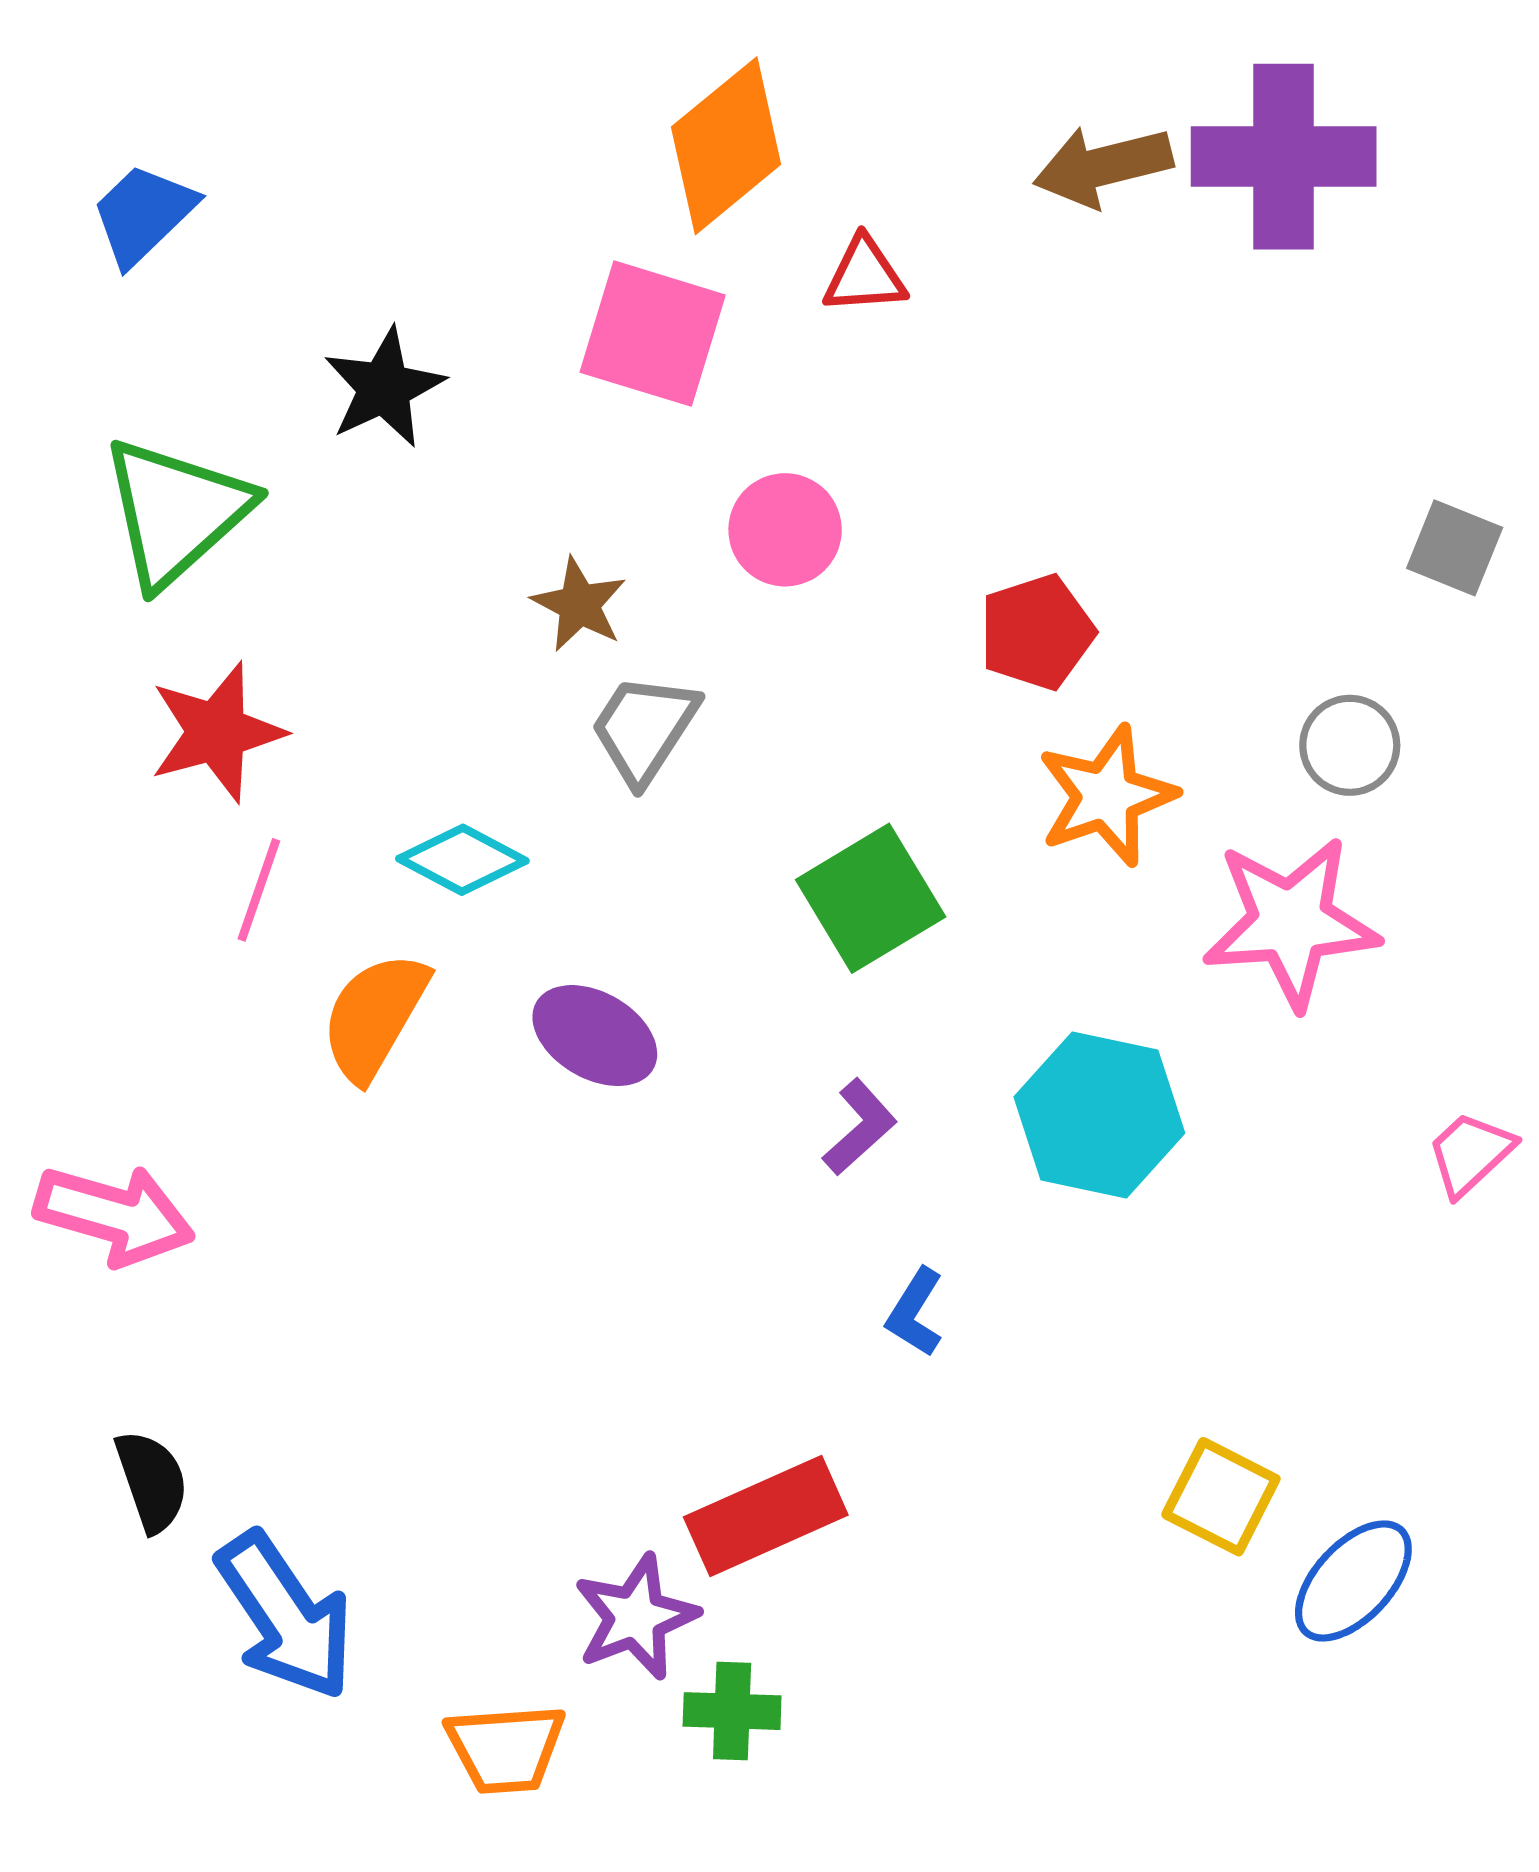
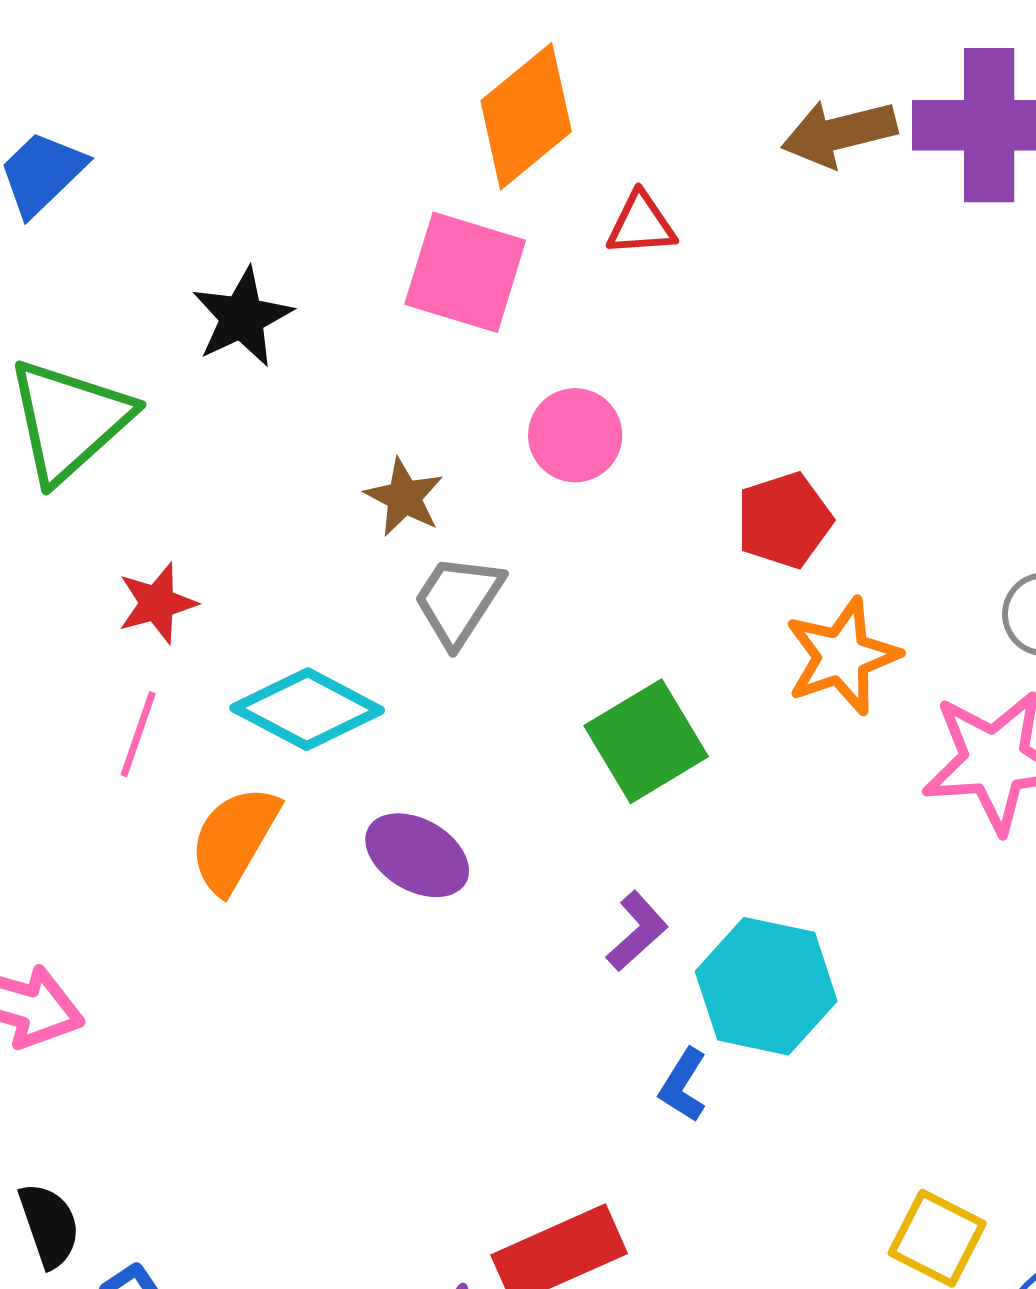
red star: (217, 732) -> (157, 603), moved, size x0.7
cyan diamond: (462, 860) -> (307, 709), size x1.4
cyan hexagon: (1099, 1115) -> (766, 986), moved

